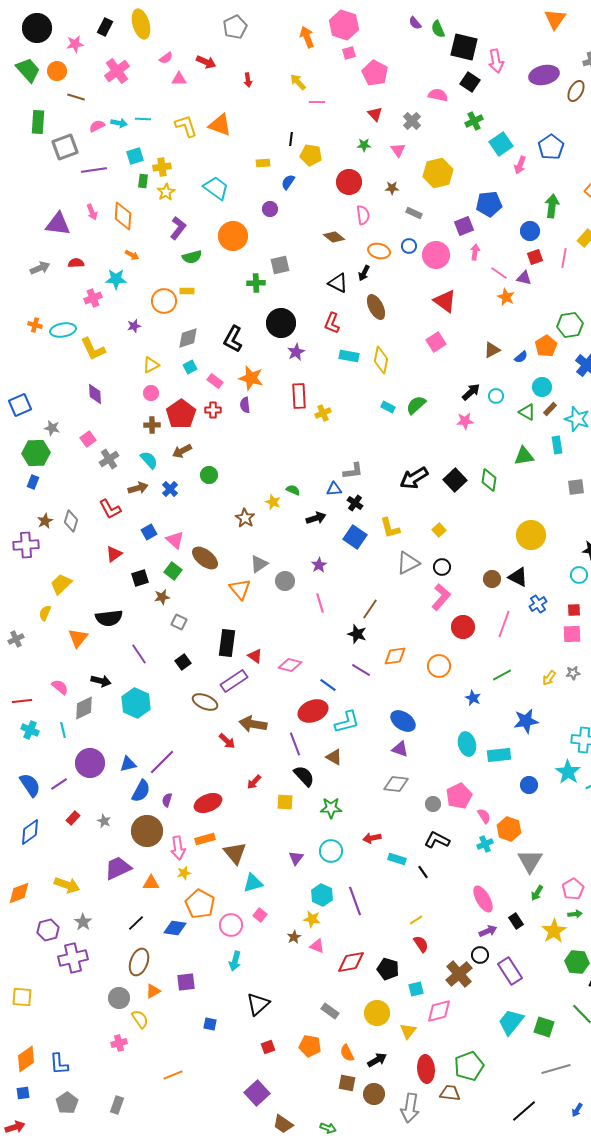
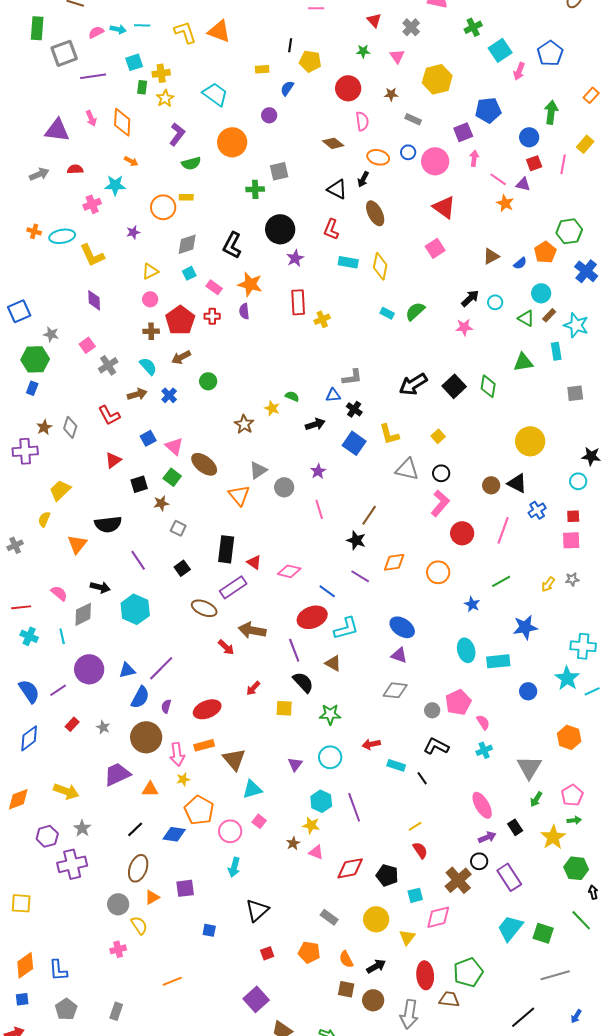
gray triangle: (408, 563) -> (407, 469), turned 40
orange hexagon: (509, 829) -> (569, 737), moved

